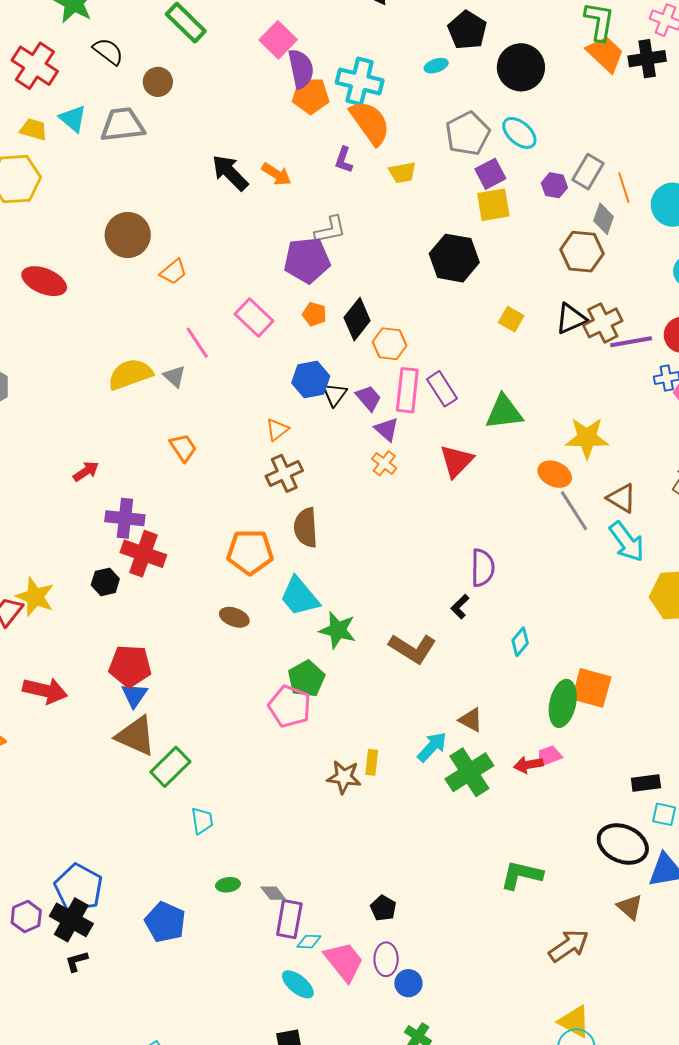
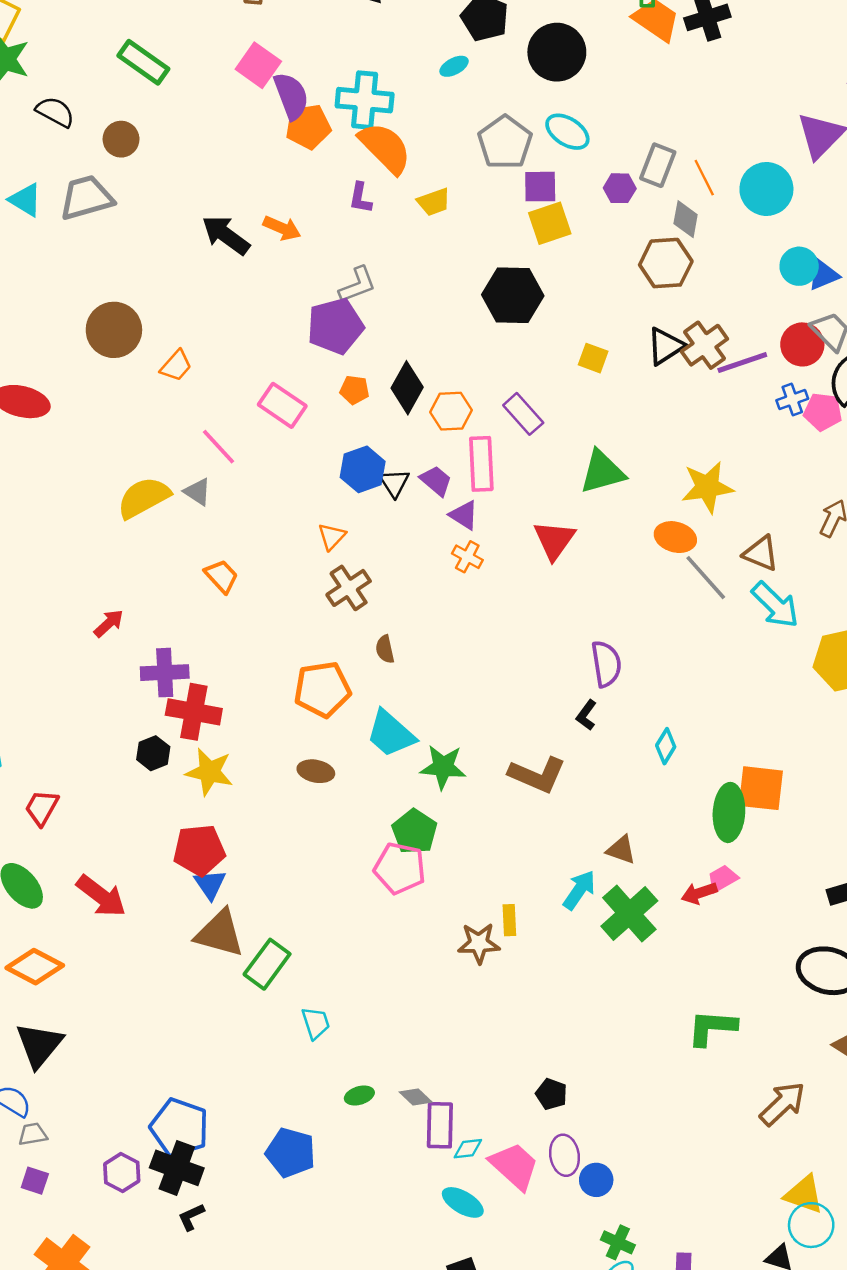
purple square: (490, 174) -> (540, 187), turned 36
purple rectangle: (442, 389) -> (523, 414), moved
brown semicircle: (306, 528) -> (385, 649), size x0.6
yellow star: (35, 597) -> (209, 772), moved
red arrow: (45, 691) -> (101, 896), turned 33

